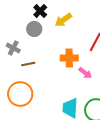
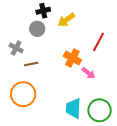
black cross: (40, 11) -> (43, 11), turned 32
orange cross: (69, 58) -> (72, 58), turned 30

